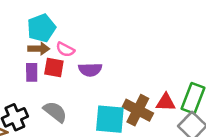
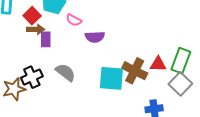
brown arrow: (39, 49) -> (36, 29), moved
red square: (54, 67) -> (32, 16), moved, turned 36

